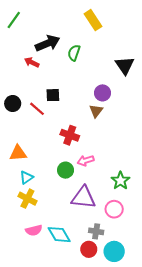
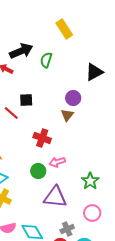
black triangle: (125, 65) -> (94, 72), turned 36
pink circle: (114, 209) -> (92, 213), moved
gray cross: (96, 231) -> (67, 229), turned -32

